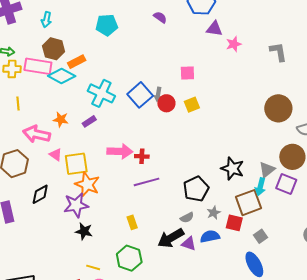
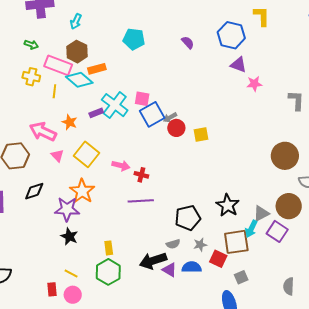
yellow cross: (12, 69) -> (31, 77), moved
pink square: (187, 73) -> (142, 99), moved
gray arrow: (158, 94) -> (170, 118), turned 40
yellow line: (18, 103) -> (54, 91), moved
purple rectangle: (89, 121) -> (96, 113), moved
pink arrow: (120, 151) -> (121, 166), size x0.7
yellow square: (76, 164) -> (87, 154), moved, turned 35
yellow rectangle: (132, 222) -> (109, 248), moved

